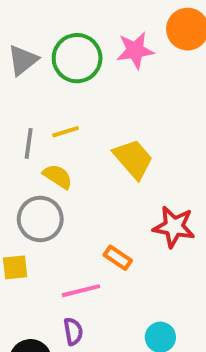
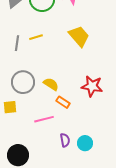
yellow trapezoid: (133, 159) -> (79, 36), moved
yellow semicircle: (58, 176) -> (51, 84), moved
purple semicircle: (73, 331) -> (65, 140), moved

